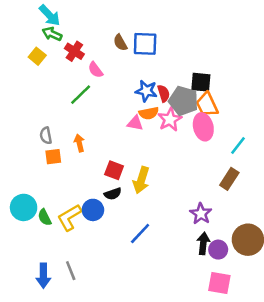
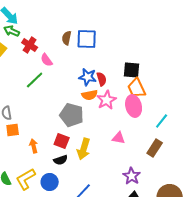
brown semicircle: (120, 43) -> (67, 38), turned 40
gray pentagon: (183, 101) -> (72, 115), moved
pink triangle: (135, 123) -> (119, 138), moved
orange arrow: (79, 143) -> (34, 146), moved
blue circle: (93, 210) -> (50, 182), moved

